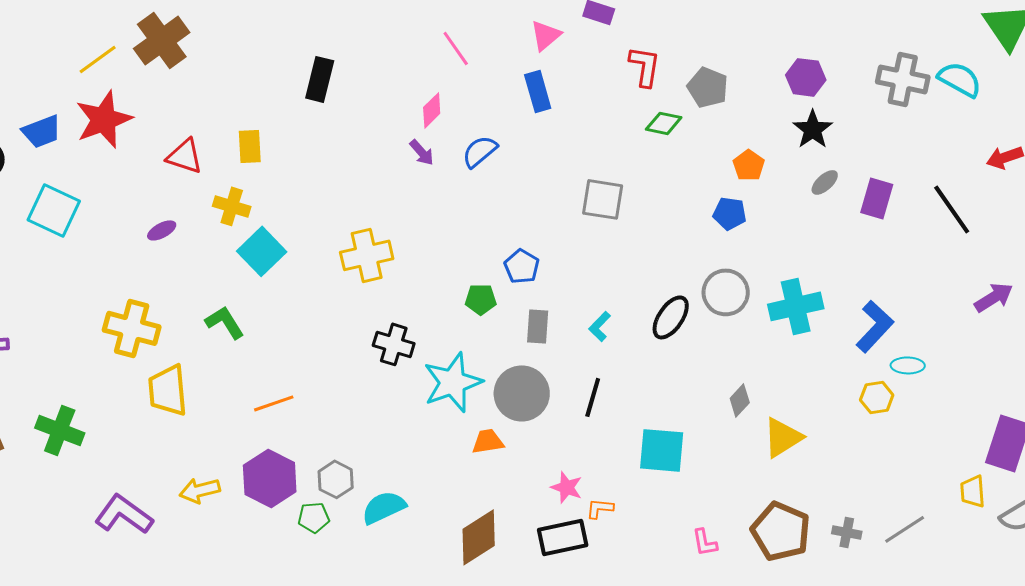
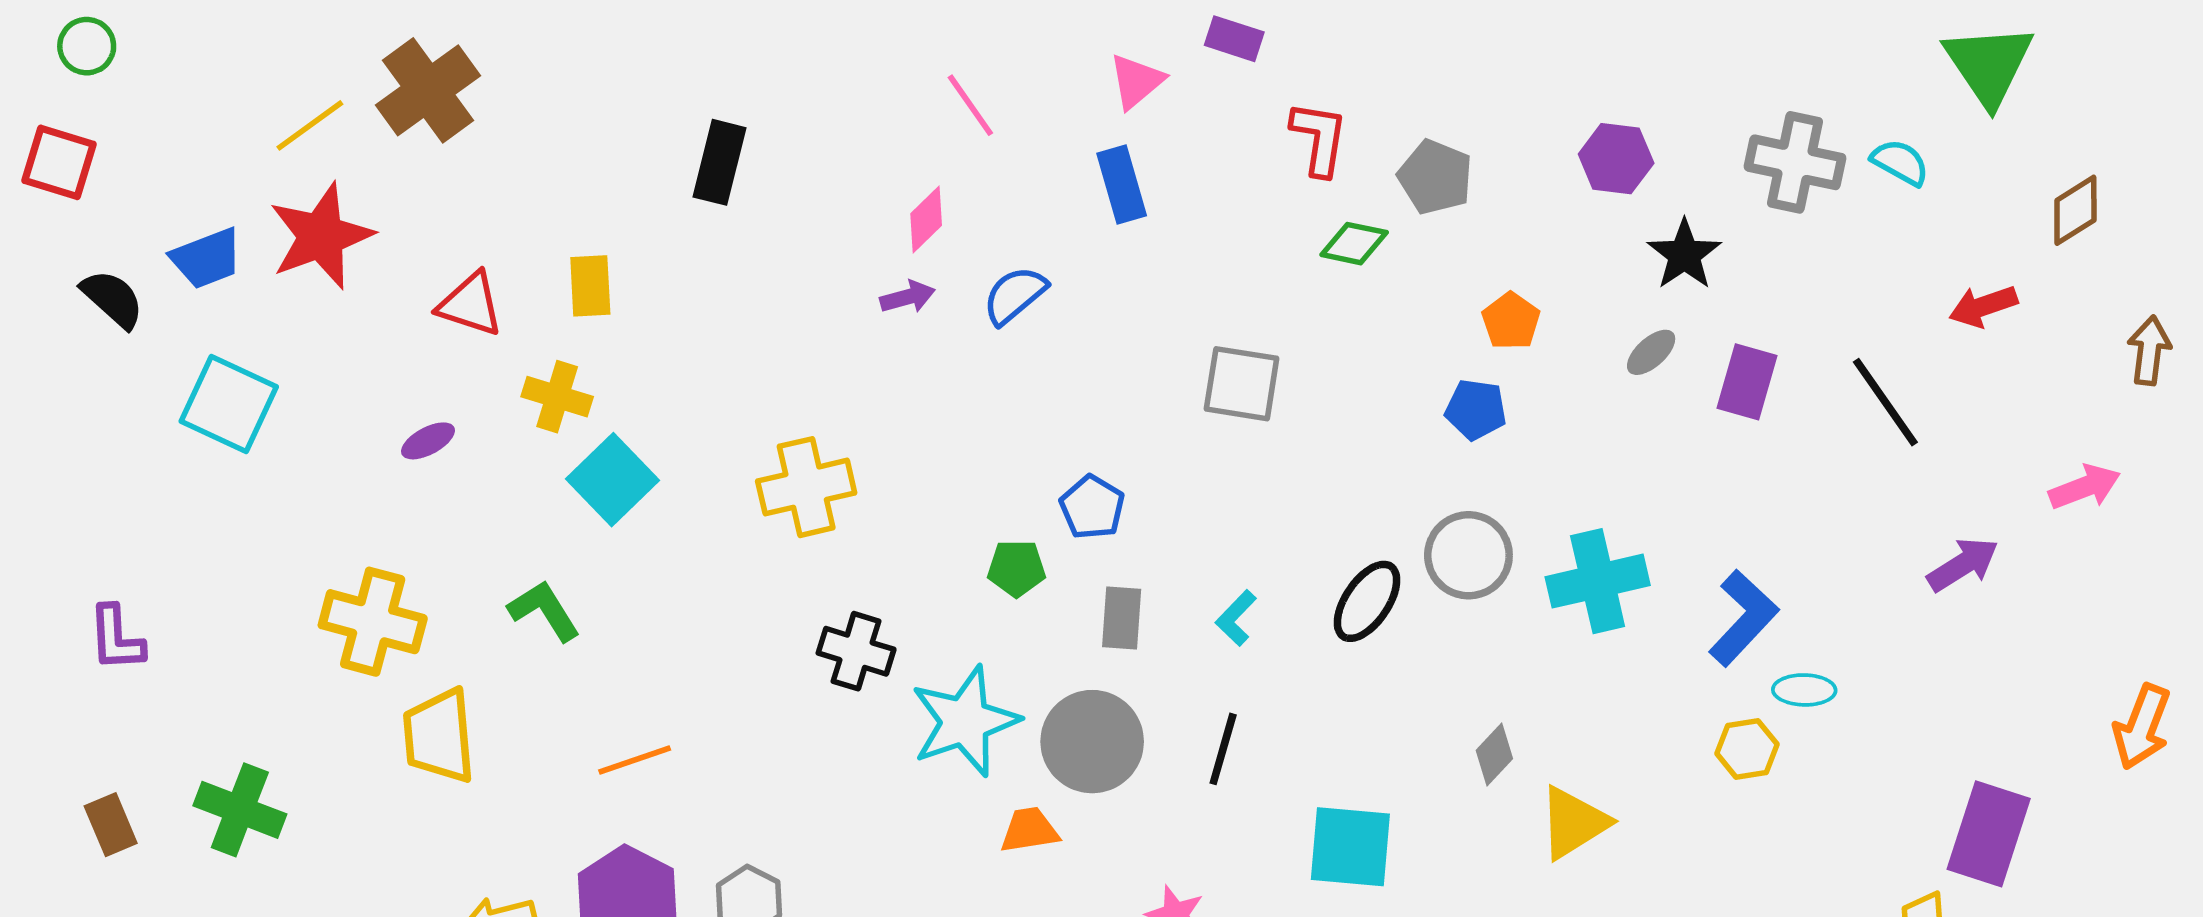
cyan semicircle: (960, 79) -> (1900, 162), size x0.7
black star: (813, 129) -> (1684, 255), moved
purple arrow: (422, 152) -> (908, 297), turned -64

